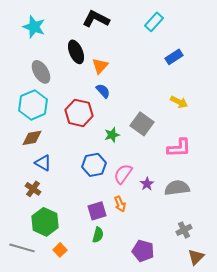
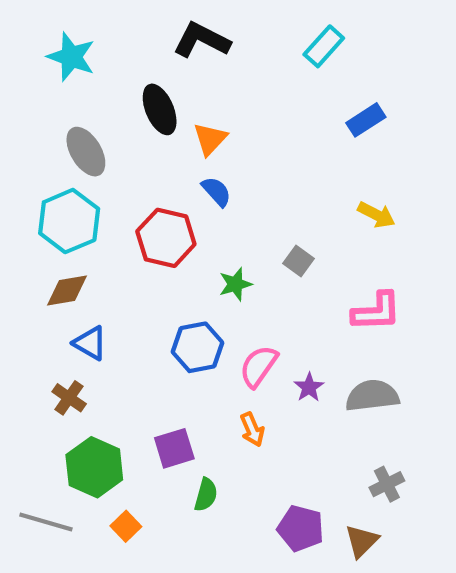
gray square: (142, 124) -> (299, 261), size x0.6
purple square: (97, 211) -> (174, 448), moved
brown triangle: (196, 257) -> (362, 541), moved

